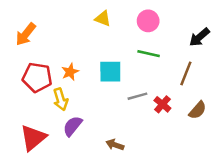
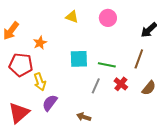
green line: (149, 54) -> (107, 65), moved
orange star: (70, 72) -> (40, 43), moved
gray line: (137, 96) -> (96, 86), moved, turned -49

